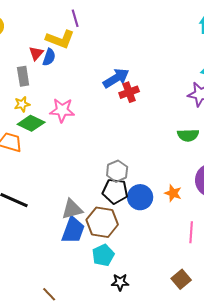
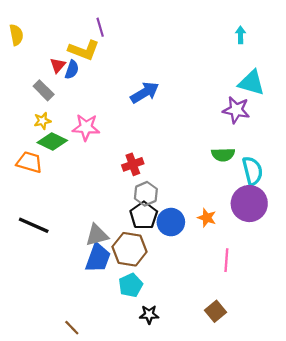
gray rectangle: (23, 76) -> (44, 90), turned -36
red cross: (129, 92) -> (133, 164), moved
black pentagon: (115, 191) -> (144, 216), turned 30

